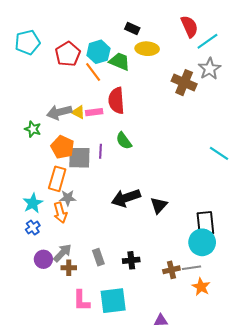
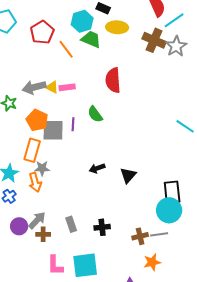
cyan hexagon: (98, 52) -> (82, 21), moved
brown cross: (184, 83) -> (154, 40), moved
red semicircle: (116, 101) -> (113, 80), moved
black arrow: (126, 198) -> (97, 168), size x0.6
orange star: (201, 287) -> (152, 262), moved, turned 30

